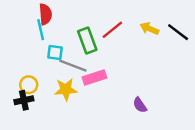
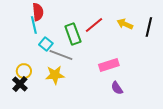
black line: (178, 32) -> (149, 27), turned 66
cyan square: (55, 52) -> (46, 44), turned 32
pink rectangle: (94, 78) -> (109, 65), moved
black cross: (24, 100) -> (20, 84), turned -35

